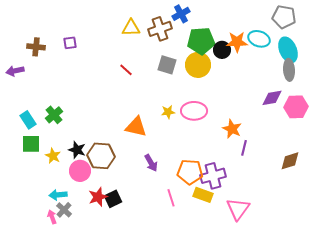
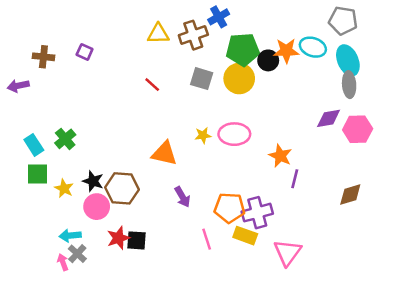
purple square: (70, 43) -> (85, 52), turned 32
black square: (113, 199) -> (136, 240), turned 30

